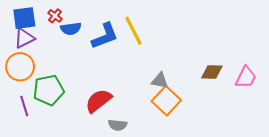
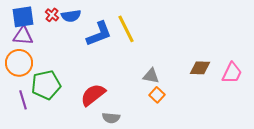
blue semicircle: (71, 29) -> (71, 16), moved
purple triangle: (24, 38) -> (23, 36), turned 30
orange square: (166, 101) -> (157, 95), size x0.6

